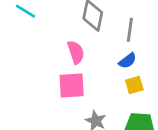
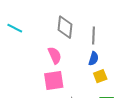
blue semicircle: (127, 61) -> (94, 59), turned -32

